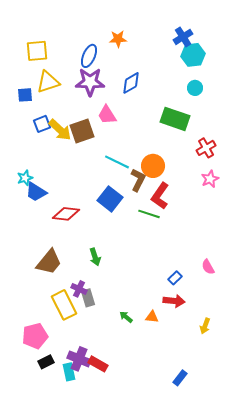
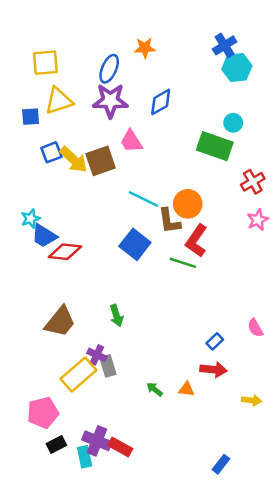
cyan circle: (195, 88) -> (233, 123), moved
brown L-shape: (138, 180) -> (169, 221), turned 145
red diamond: (66, 214) -> (65, 252), moved
yellow rectangle: (64, 305) -> (78, 375), turned 76
yellow arrow: (205, 326) -> (252, 400), turned -105

